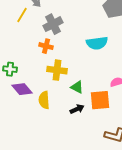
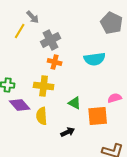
orange cross: (46, 46) -> (55, 62), moved
yellow cross: (57, 70) -> (44, 86), moved
black arrow: (77, 109) -> (68, 132), moved

